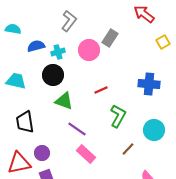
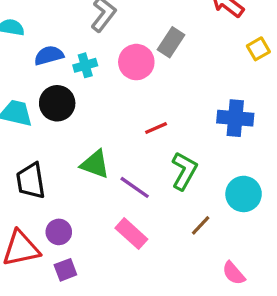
black circle: (53, 75) -> (57, 103), moved
green triangle: (64, 101) -> (95, 164), moved
purple line: (77, 129) -> (135, 187), moved

